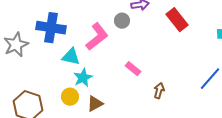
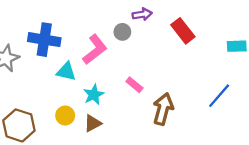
cyan star: (83, 78) -> (94, 95), moved
brown arrow: (159, 91) -> (163, 109), size x1.8

